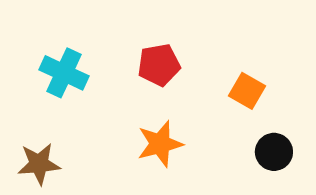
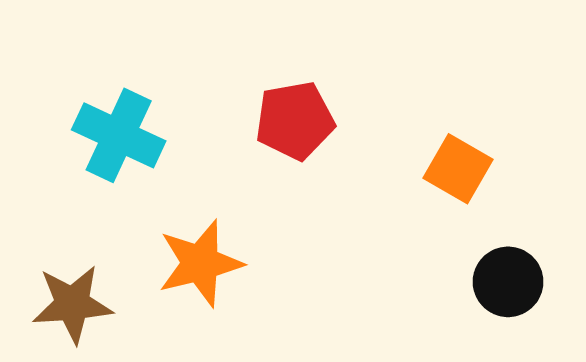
orange star: (160, 144) -> (200, 263), moved

